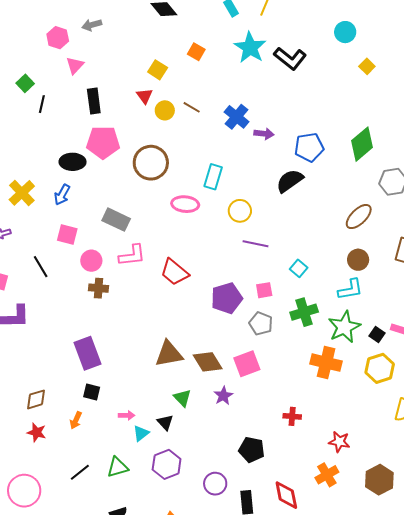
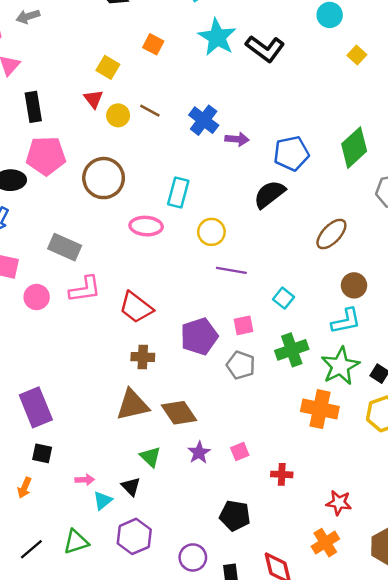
brown ellipse: (359, 217) -> (331, 234), moved
brown cross: (99, 288) -> (143, 357), moved
pink square: (247, 364) -> (240, 452), moved, size x0.6

